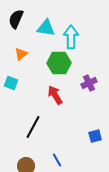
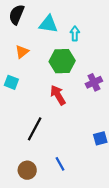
cyan arrow: (71, 37) -> (75, 34), size x0.6

